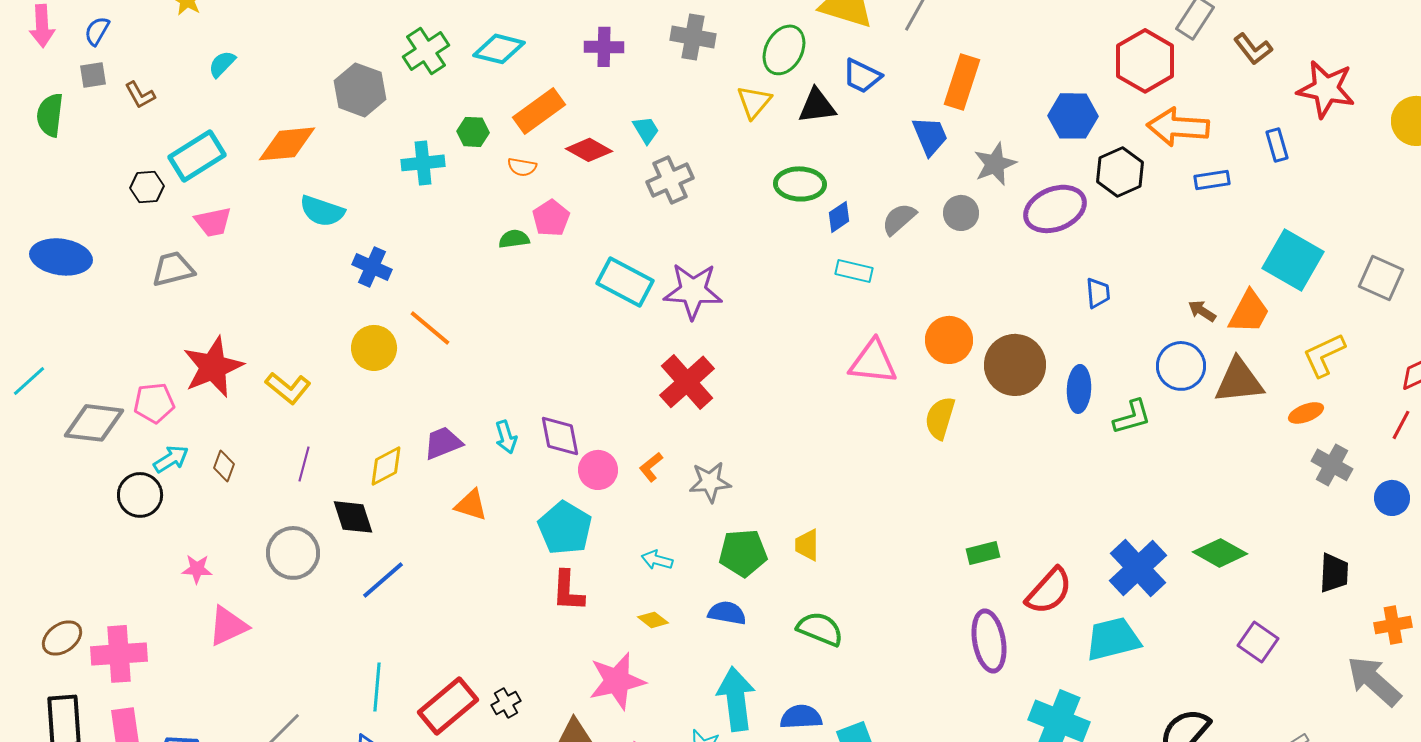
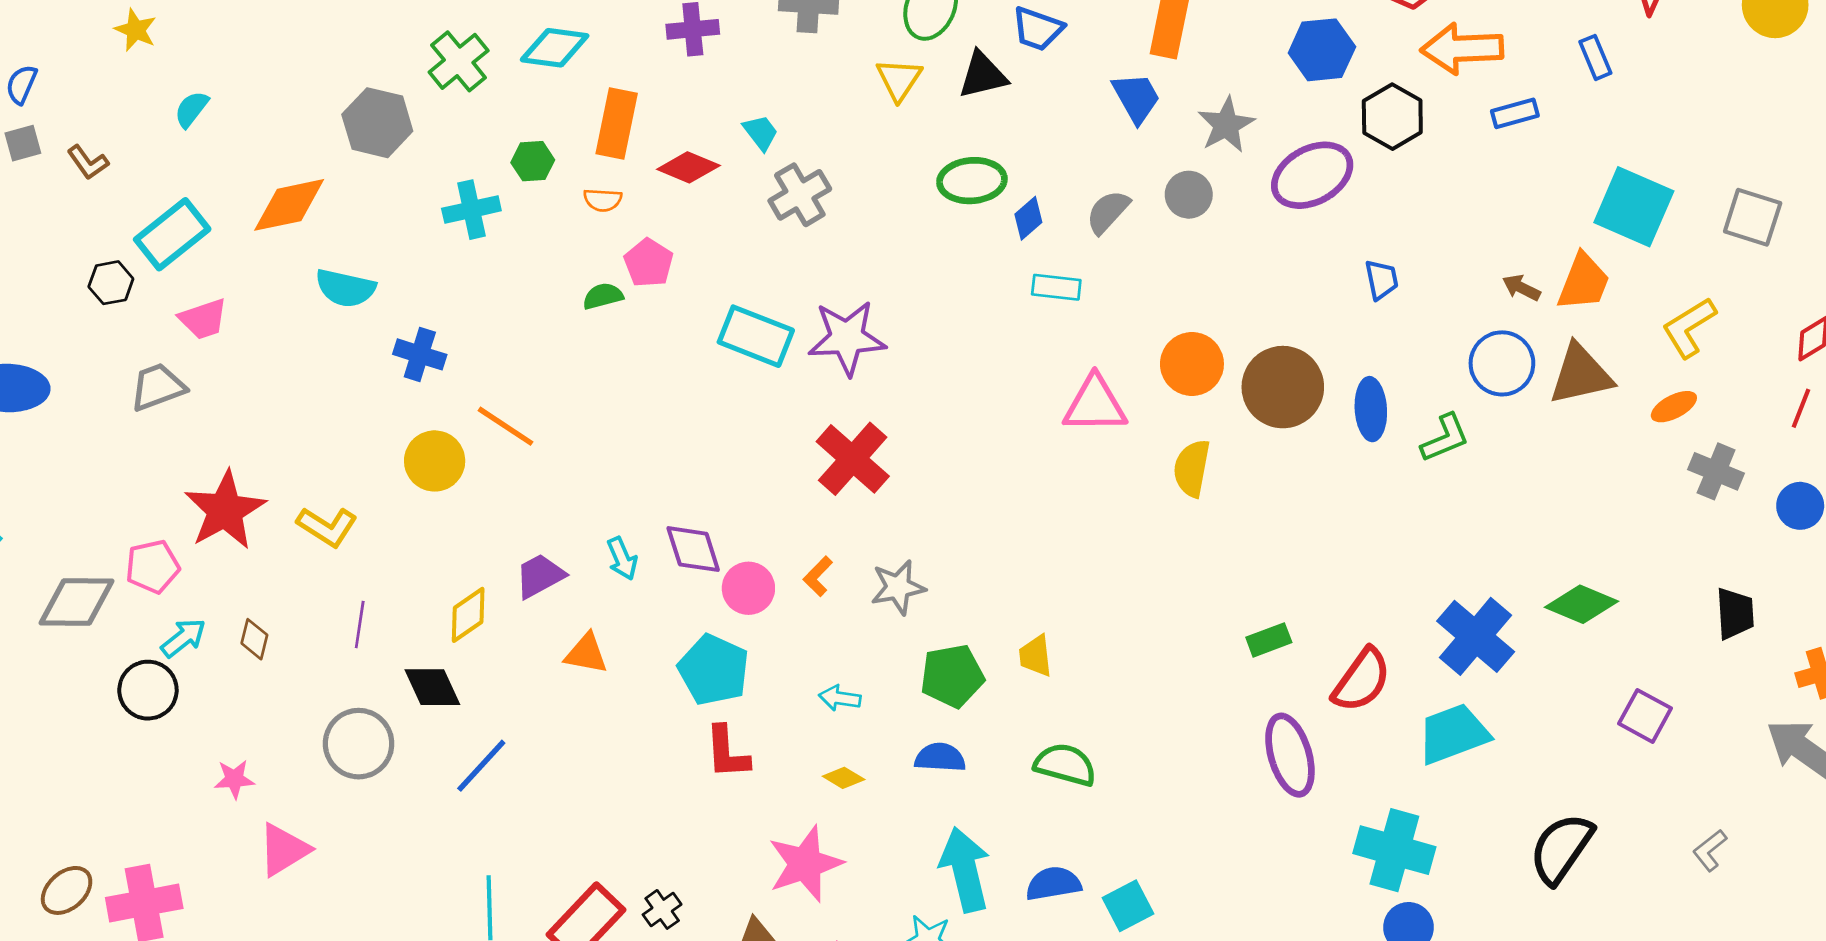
orange rectangle: (539, 111) -> (617, 124), turned -36

